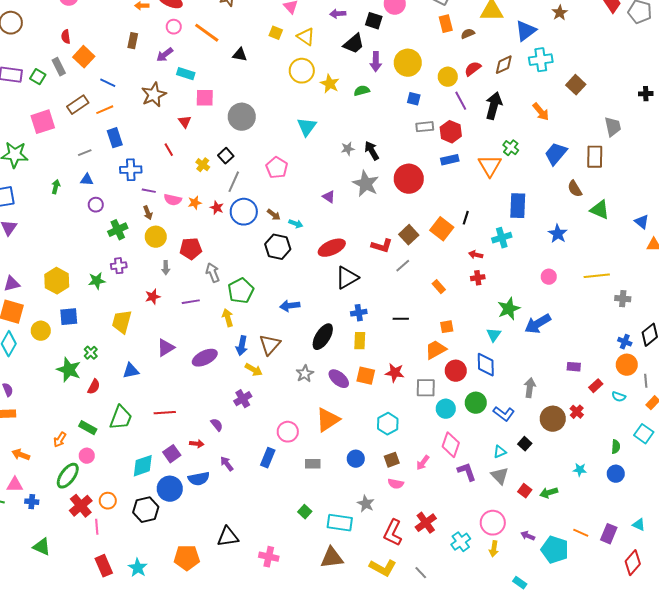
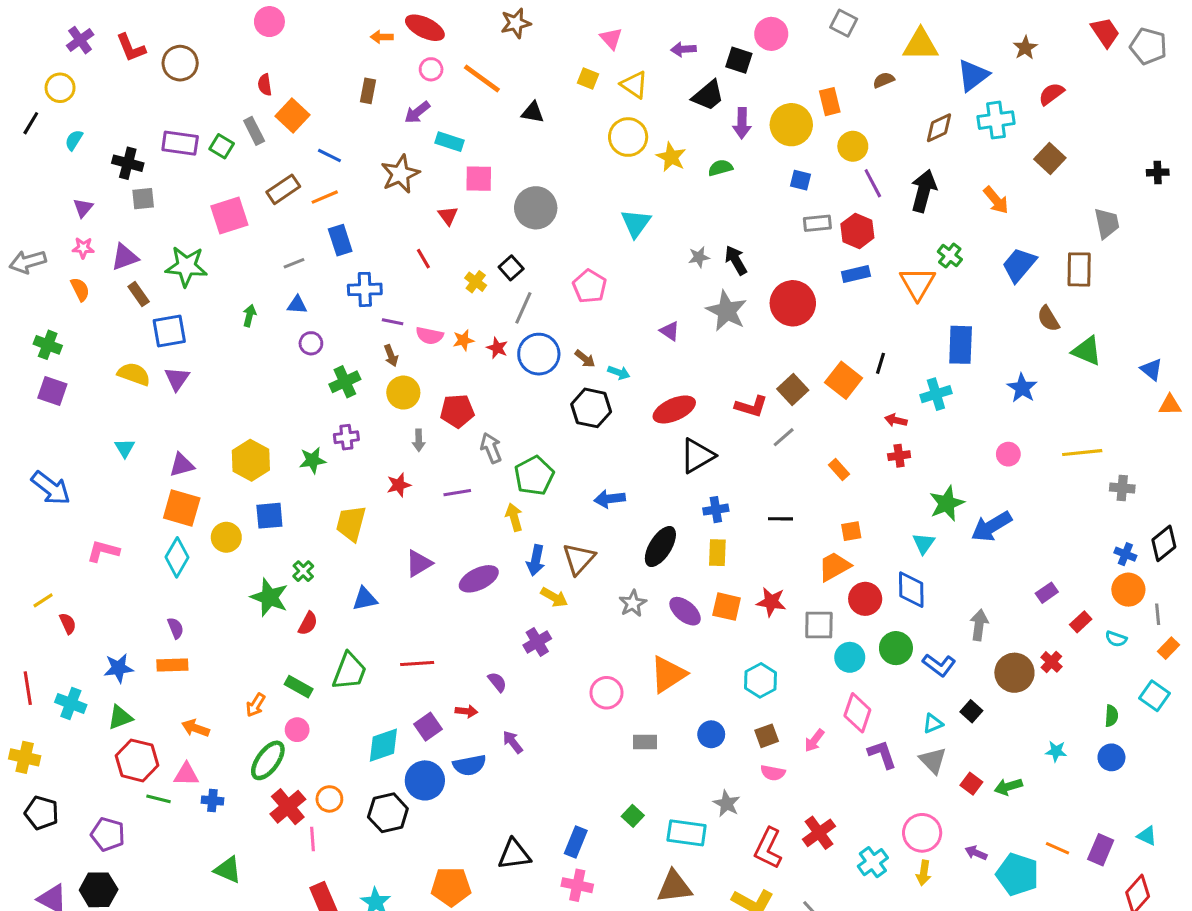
orange rectangle: (446, 24) -> (830, 102), moved
red semicircle: (473, 69) -> (1051, 94), moved
purple rectangle: (574, 367) -> (1047, 593), turned -40
blue rectangle: (268, 458) -> (576, 842), moved

